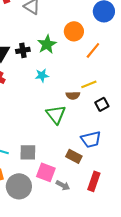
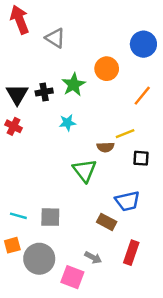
orange line: (93, 50) -> (142, 96), moved
black square: (102, 104) -> (141, 158), turned 32
pink square: (46, 172) -> (72, 277), moved

